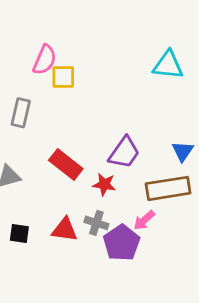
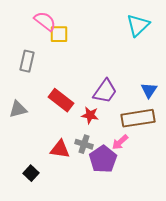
pink semicircle: (45, 60) -> (45, 21), turned -75
cyan triangle: (168, 65) -> (138, 25), turned -50
black square: (19, 234) -> (31, 173), moved, turned 35

